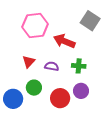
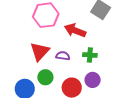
red triangle: (29, 62) -> (40, 51), size x1.5

